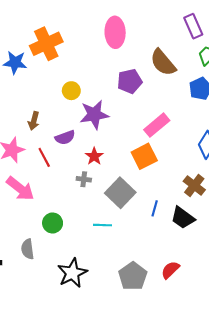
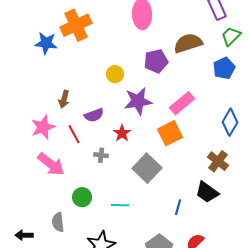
brown semicircle: (163, 63) -> (188, 43), turned 112
yellow circle: (71, 91) -> (115, 74), moved
purple star: (94, 115) -> (138, 101), moved
gray cross: (84, 179) -> (101, 155), moved
blue line: (155, 208) -> (178, 207), moved
cyan line: (103, 225) -> (120, 205), moved

